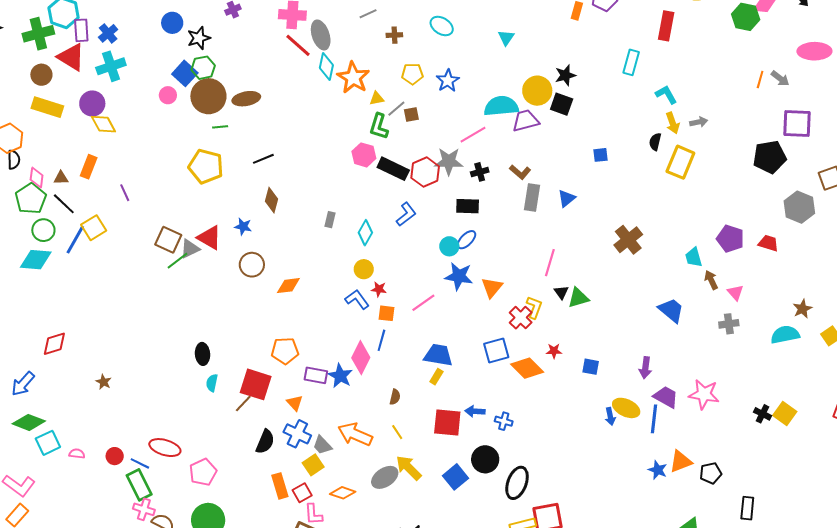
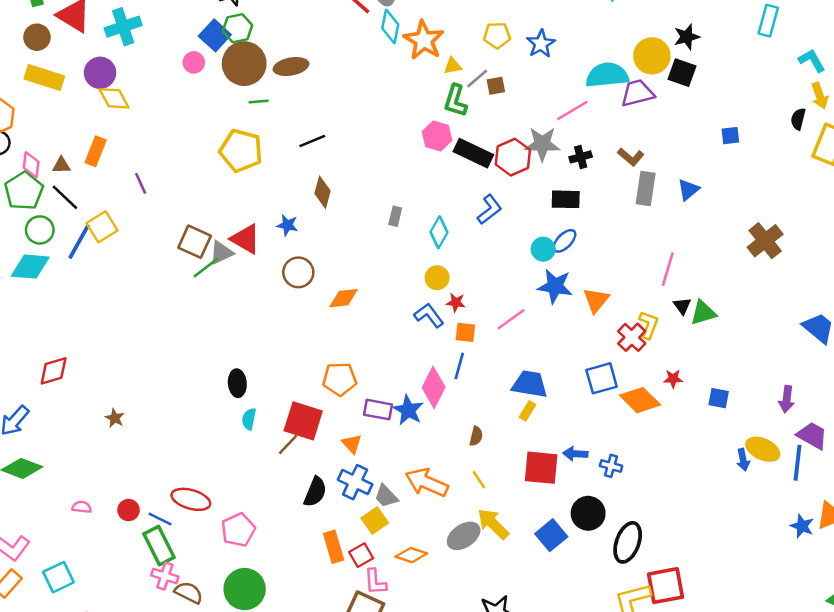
cyan square: (48, 443) -> (58, 577), moved

